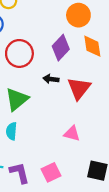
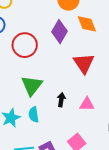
black arrow: (51, 79) -> (61, 100), moved, turned 104

